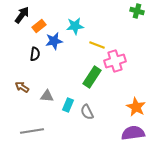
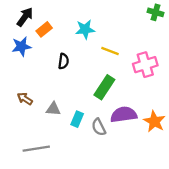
blue star: (54, 41) -> (21, 46), moved
black semicircle: (35, 54) -> (63, 61), moved
pink cross: (115, 61) -> (145, 65), moved
purple semicircle: (133, 133) -> (124, 115), moved

